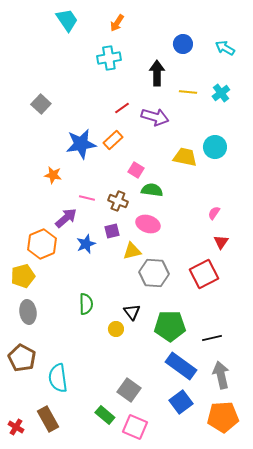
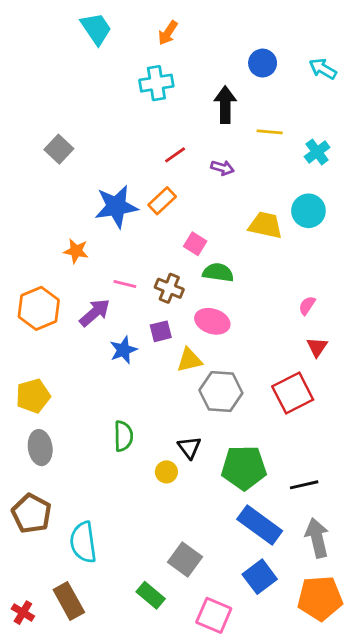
cyan cross: (221, 93) -> (317, 152), moved
purple arrow: (155, 117) -> (222, 168), size x0.6
orange hexagon: (42, 244) -> (39, 308), moved
pink square: (135, 427) -> (214, 615), moved

